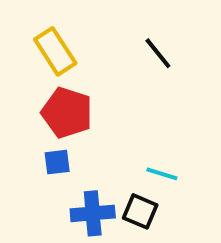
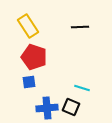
black line: (158, 53) -> (80, 27), turned -54

